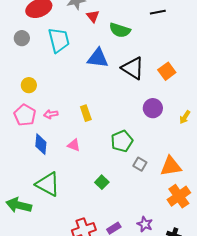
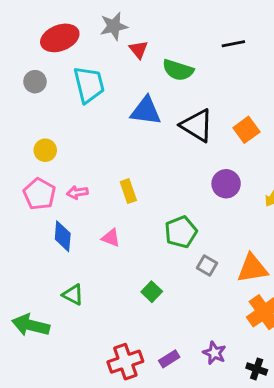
green triangle: (48, 184) -> (73, 295), size x0.6

